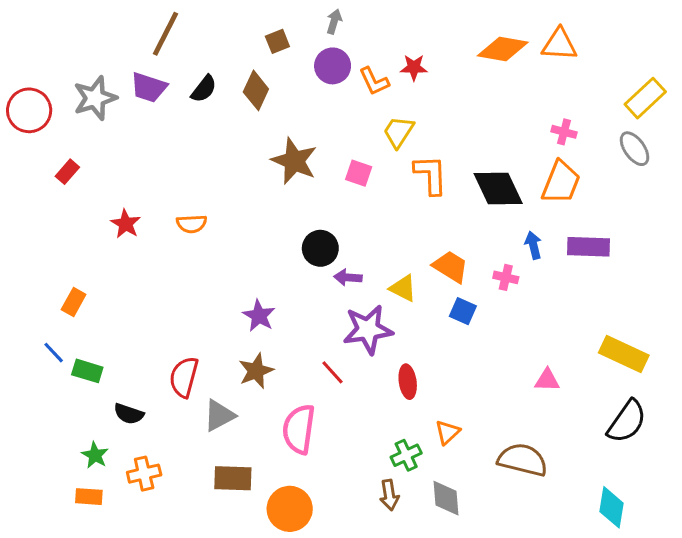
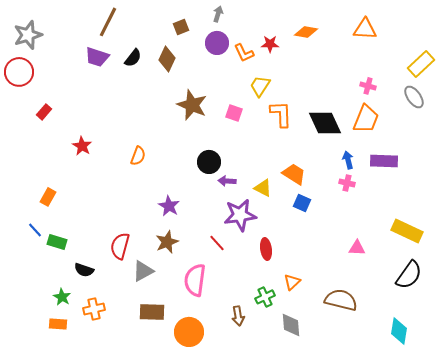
orange diamond: (503, 49) -> (306, 32), moved, size x0.7
gray star: (95, 98) -> (28, 35), moved
orange semicircle: (192, 224) -> (138, 156), moved, turned -66
pink cross: (506, 277) -> (347, 183), moved
brown arrow: (389, 495) -> (238, 316), moved

